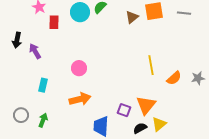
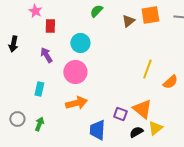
cyan circle: (80, 12) -> (80, 43), moved
purple arrow: (35, 51) -> (46, 55), moved
yellow line: (151, 65) -> (147, 69), turned 30
pink circle: (79, 68) -> (75, 72), size x1.5
orange triangle: (146, 105) -> (142, 109), turned -30

